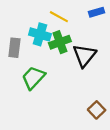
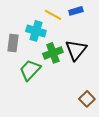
blue rectangle: (97, 12) -> (76, 11), moved
green cross: (60, 42) -> (53, 53), moved

